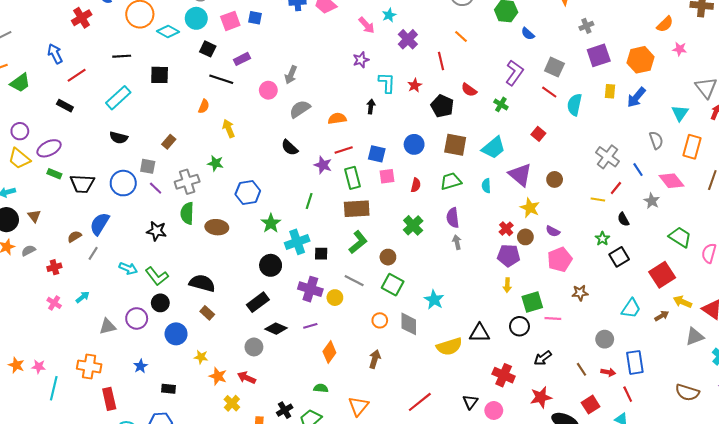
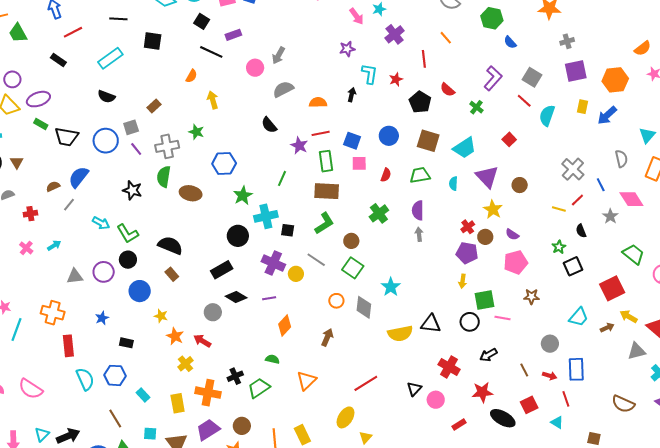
green trapezoid: (20, 83) -> (18, 33), turned 90
gray square: (148, 166) -> (131, 127), turned -35

